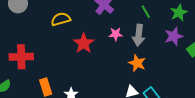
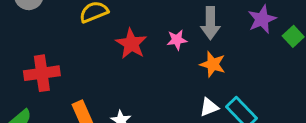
pink star: (116, 34) -> (177, 40), moved

